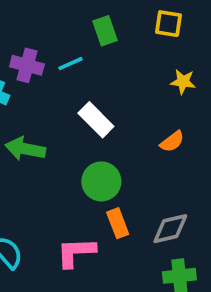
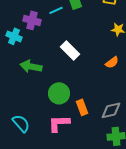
cyan line: (71, 64) -> (56, 10), moved
green circle: (101, 181) -> (59, 93), moved

